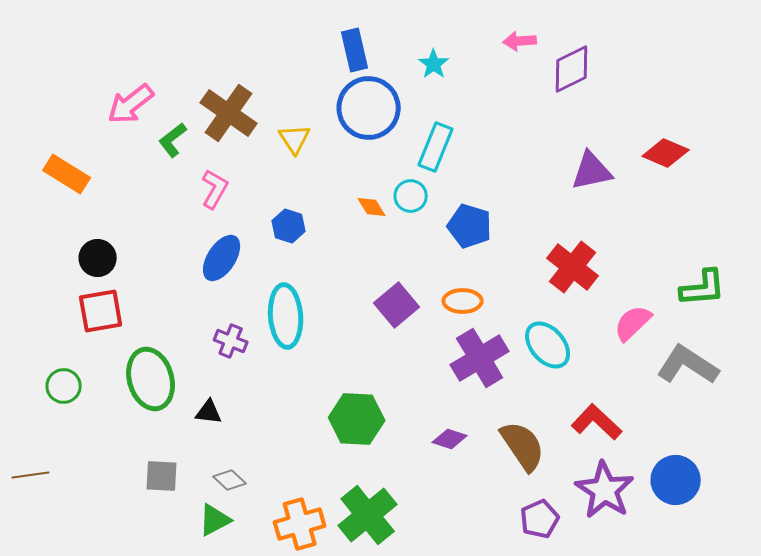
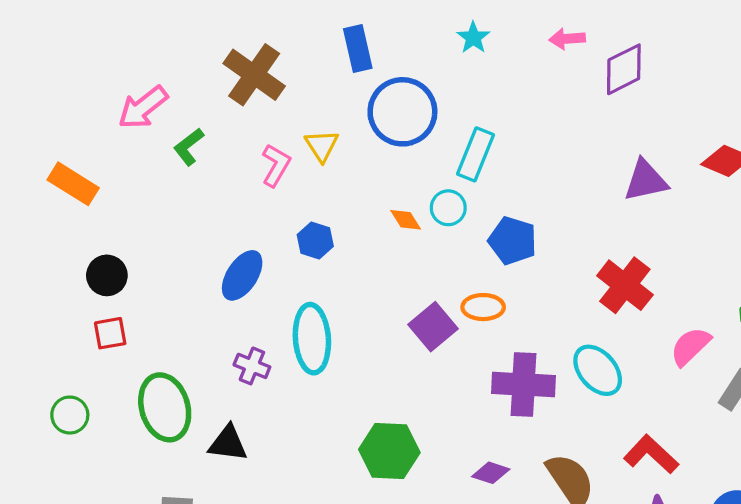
blue rectangle: (355, 50) -> (358, 49), moved
cyan star: (434, 64) -> (473, 38), moved
brown cross: (229, 113) -> (254, 75), moved
pink L-shape: (215, 189) -> (276, 165), moved
orange ellipse: (463, 301) -> (483, 307), moved
red square: (101, 311) -> (110, 333), size x0.7
purple cross: (480, 358) -> (523, 384), turned 34
black triangle: (209, 412) -> (228, 443), size x1.4

